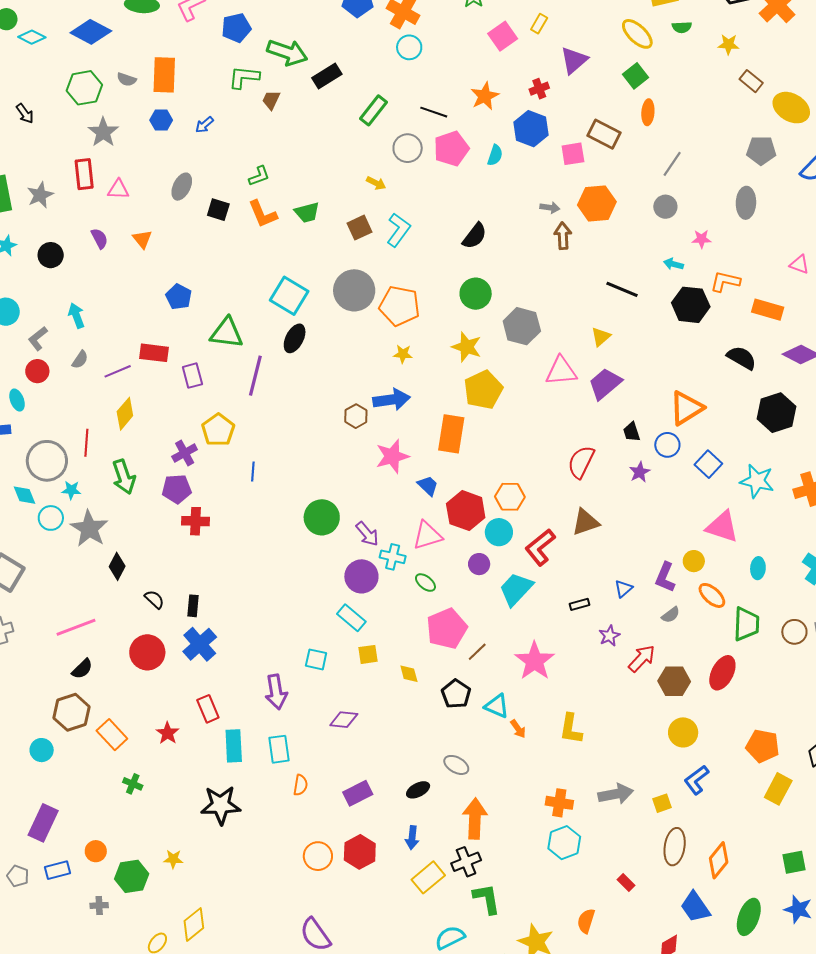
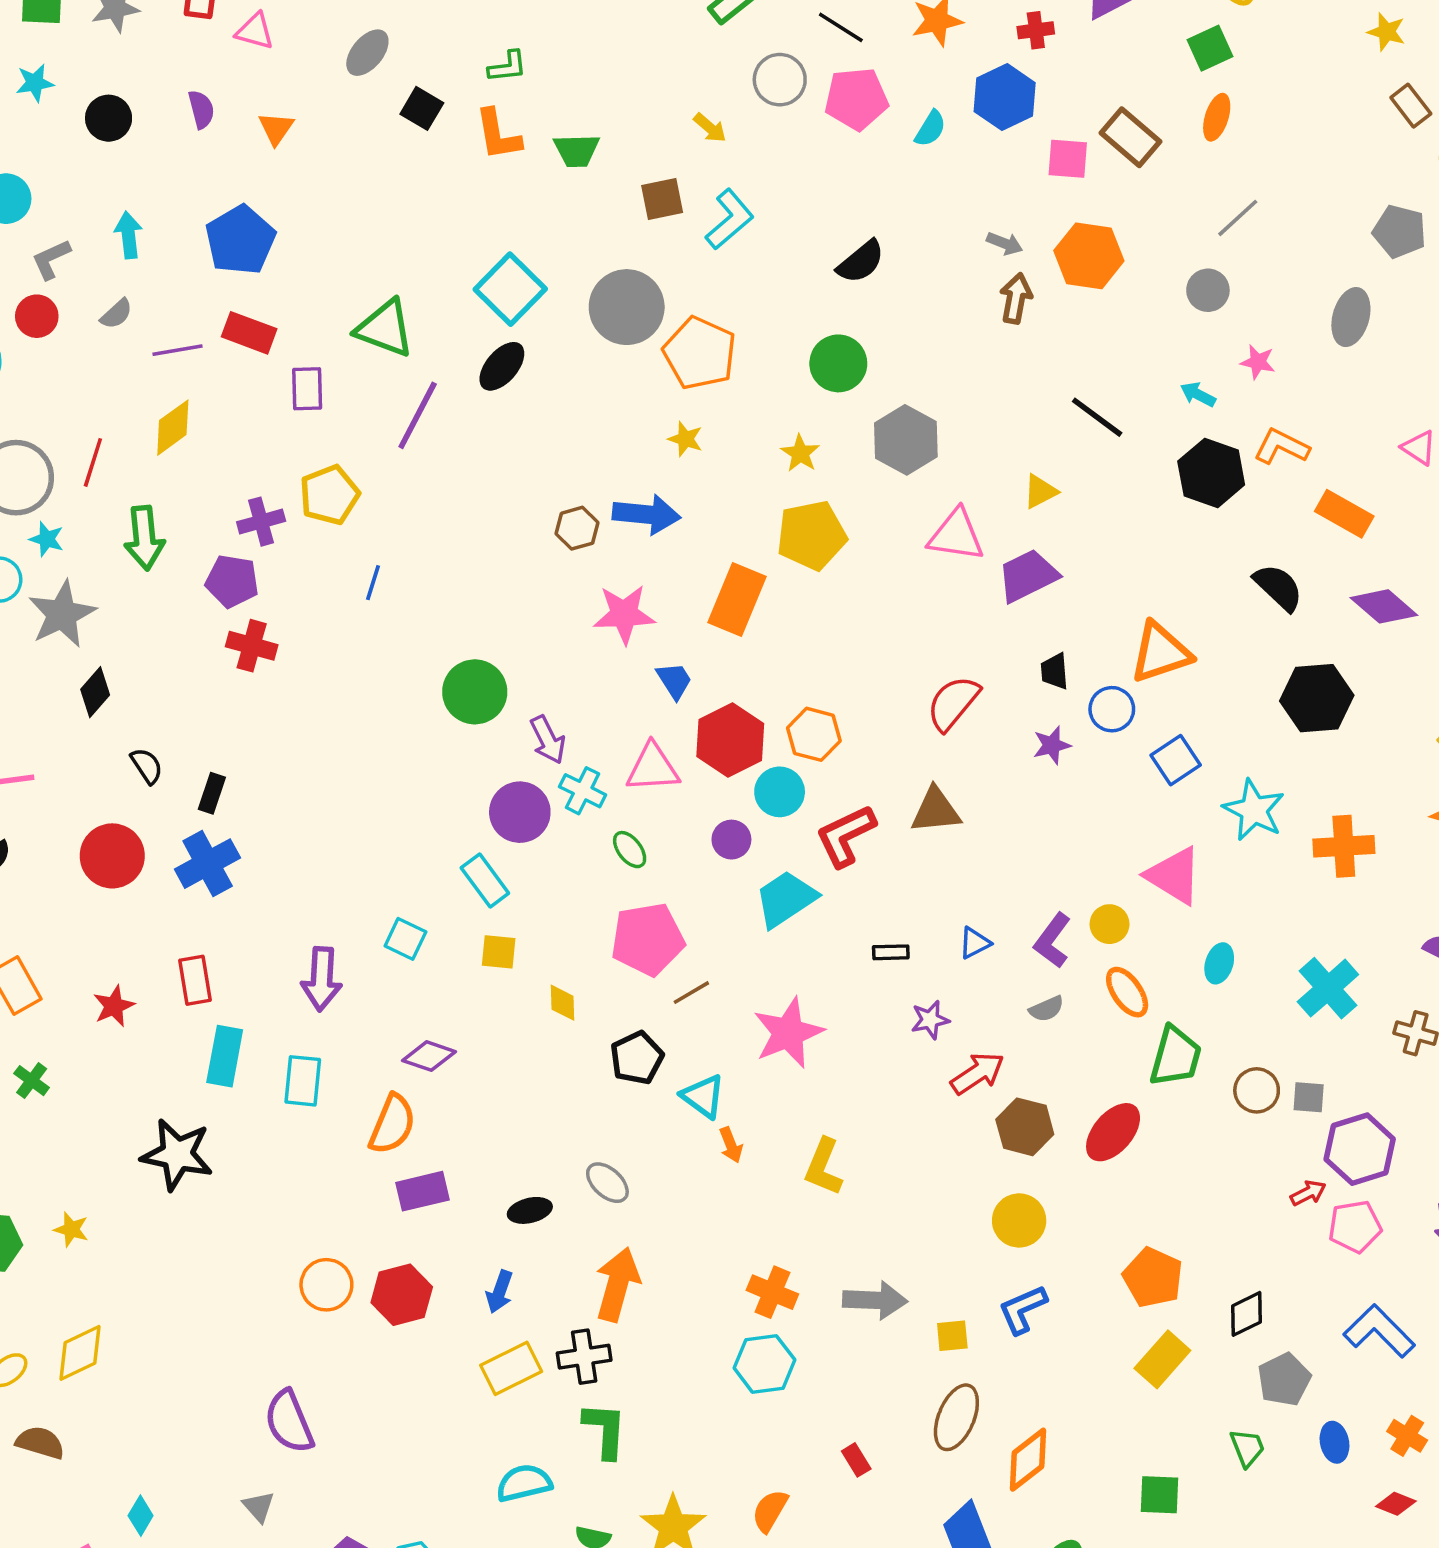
blue pentagon: (179, 297) -> (240, 240), moved, size x1.5
yellow star: (467, 347) -> (800, 453), size x0.7
orange semicircle: (300, 785) -> (392, 1124), moved, size x1.6

